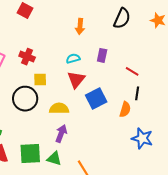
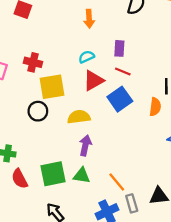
red line: (132, 71) -> (123, 71), moved
red triangle: (76, 79) -> (94, 81), turned 30
yellow square: (40, 80) -> (52, 87), size x1.6
black circle: (25, 99) -> (38, 111), size x0.7

